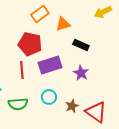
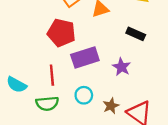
black rectangle: (81, 45) -> (136, 34), moved
red line: (22, 70) -> (52, 75), moved

